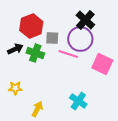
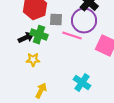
black arrow: (15, 49) -> (26, 38), moved
yellow star: (15, 88) -> (33, 60), moved

